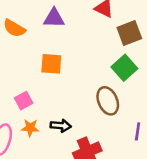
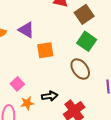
purple triangle: (54, 18) -> (26, 30), moved, turned 42
orange square: (51, 64) -> (45, 50), moved

